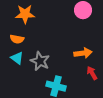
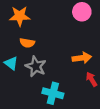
orange semicircle: (17, 39) -> (27, 43), moved

